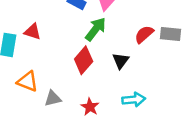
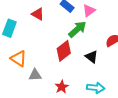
red triangle: (33, 32) -> (38, 14), moved
black triangle: (121, 61) -> (92, 57), turned -40

